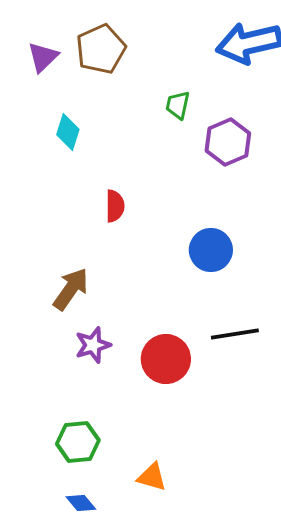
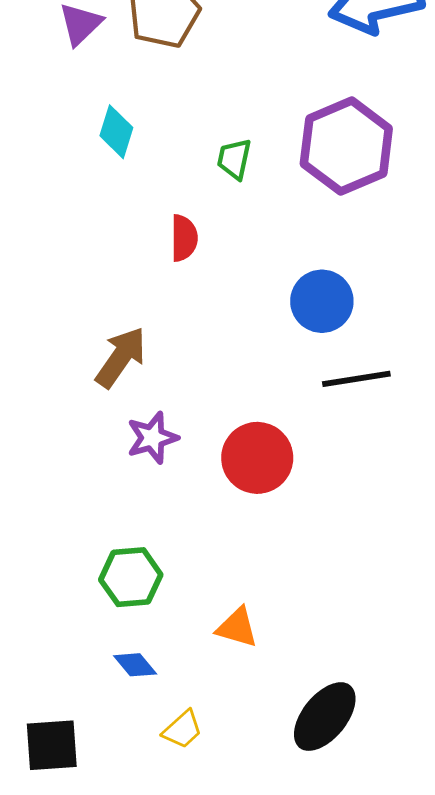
green trapezoid: (178, 105) -> (234, 159), moved
purple hexagon: (228, 142) -> (346, 146), size x1.4
black line: (235, 334) -> (356, 379), moved

